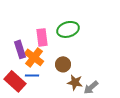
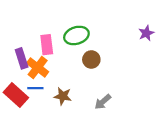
brown circle: (63, 64) -> (91, 59), moved
brown star: (75, 82) -> (63, 96), moved

